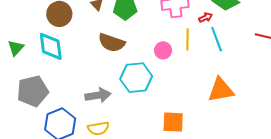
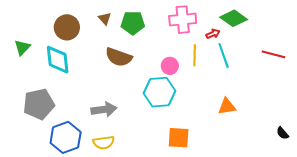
green triangle: (16, 48) -> (22, 47), moved
cyan hexagon: (136, 78) -> (159, 92), moved
orange triangle: (221, 90) -> (227, 106), size x0.7

